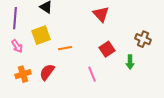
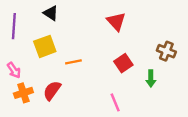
pink arrow: (17, 46) -> (14, 70), moved
pink line: (92, 74) -> (115, 102), moved

